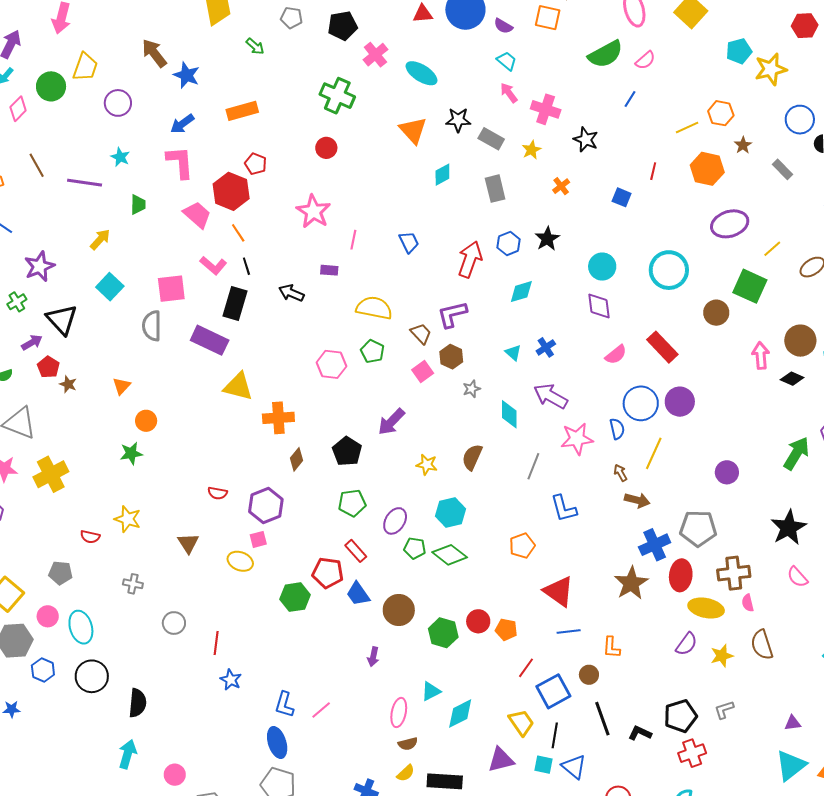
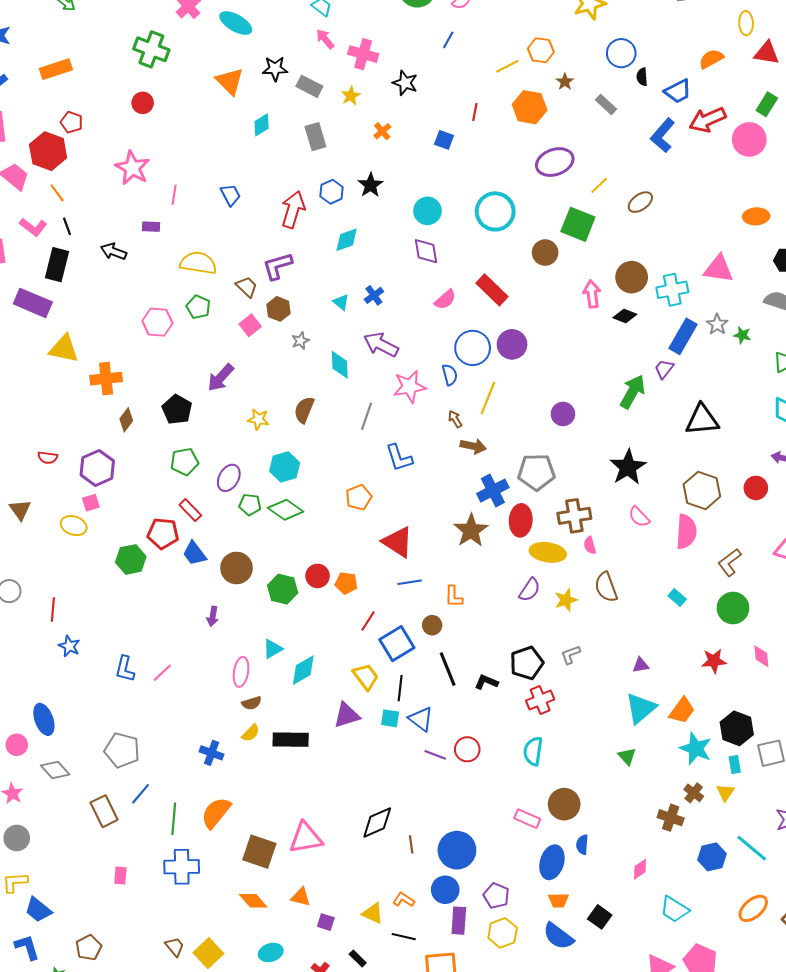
blue ellipse: (277, 743) -> (44, 719), moved

